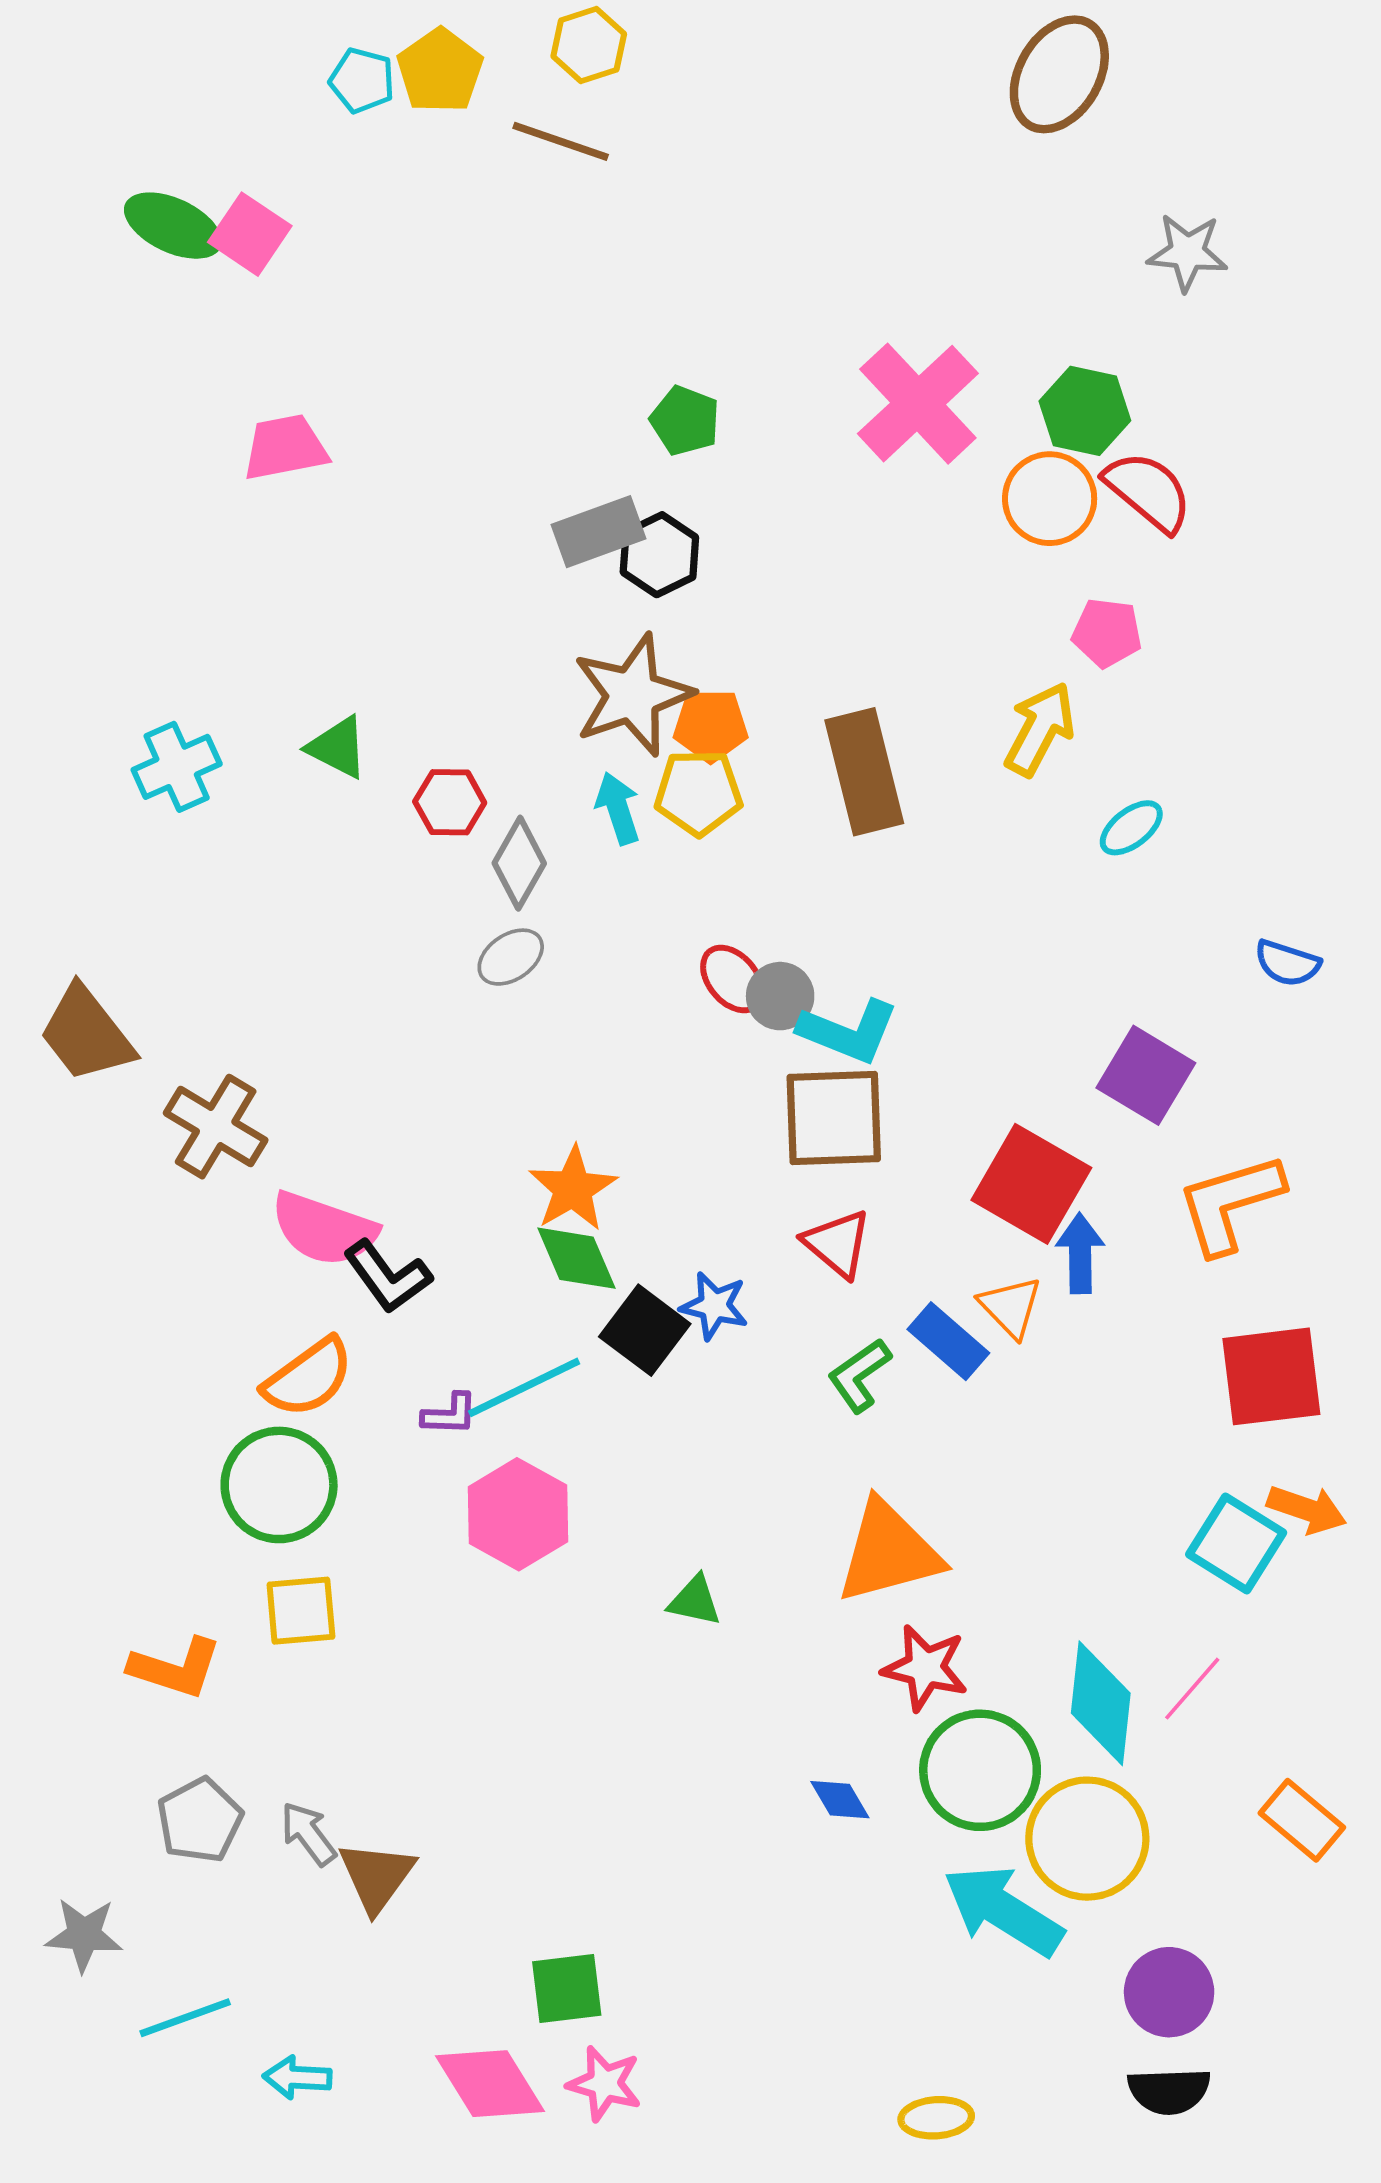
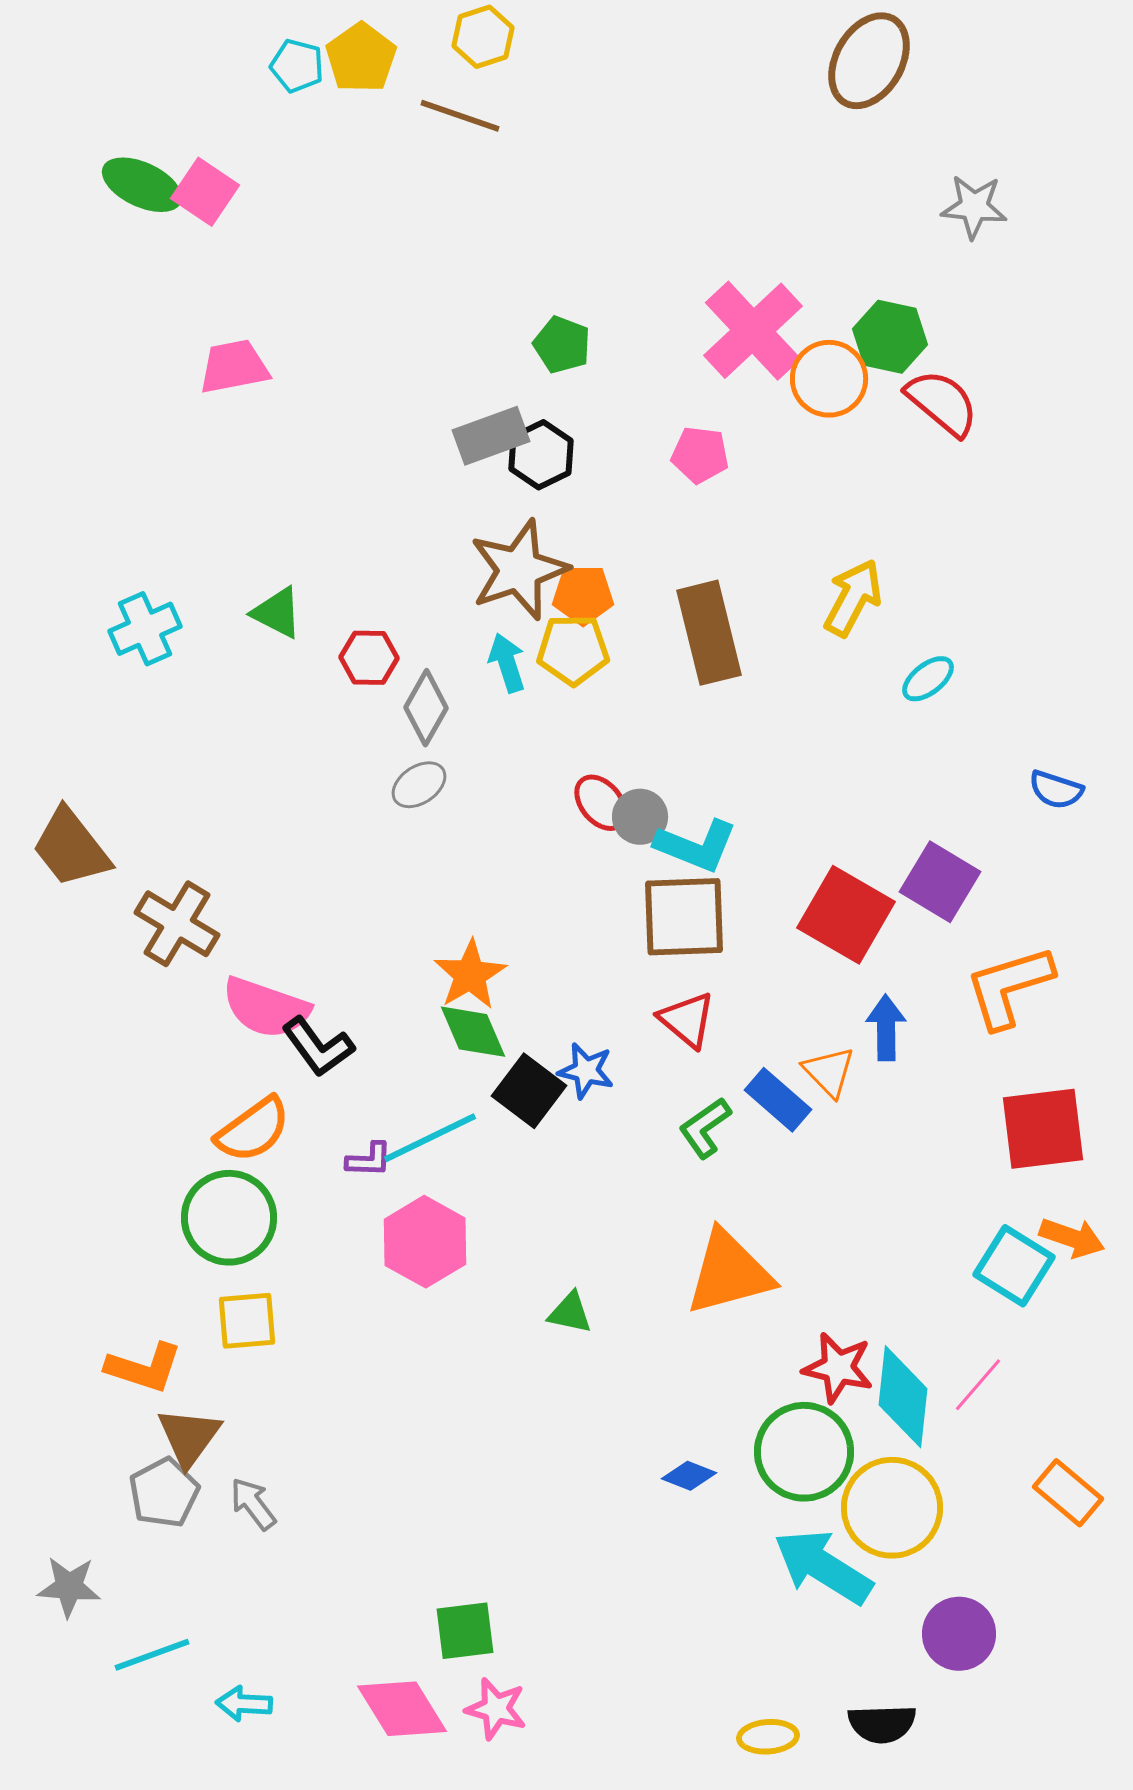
orange circle: (1050, 499) -> (829, 379), moved
pink pentagon: (1107, 633) -> (700, 455), moved
red square: (1031, 1184) -> (846, 915), moved
red star: (925, 1668) -> (838, 1368), moved
blue diamond: (840, 1800) -> (689, 1476), turned -38
brown triangle: (377, 1876) -> (189, 1437), moved
black semicircle: (1169, 2091) -> (882, 1724), moved

